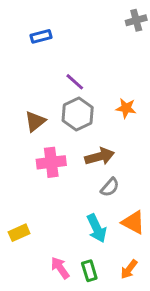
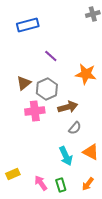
blue rectangle: (41, 36) -> (28, 25), size x1.5
orange star: (126, 108) -> (86, 74), size x1.5
gray hexagon: (78, 114) -> (47, 89), moved
yellow rectangle: (19, 233) -> (13, 174), moved

